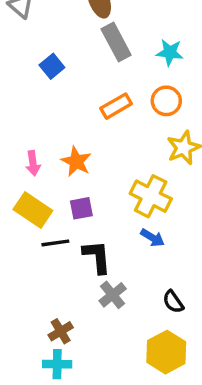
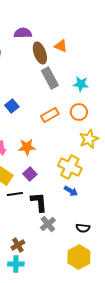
blue square: (52, 66) -> (12, 106), moved
orange star: (76, 161) -> (27, 147), turned -30
purple square: (81, 208) -> (30, 174), turned -32
black semicircle: (173, 302) -> (83, 228), turned -48

